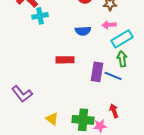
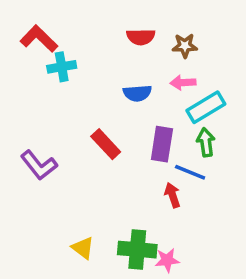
red rectangle: (65, 60) -> (106, 144), turned 48
purple rectangle: (97, 72) -> (162, 144), moved
purple L-shape: (22, 94) -> (39, 165), moved
red arrow: (114, 111) -> (172, 195), moved

